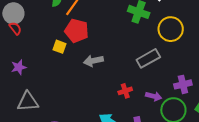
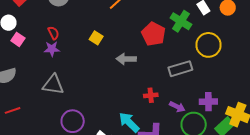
red semicircle: (15, 28) -> (53, 33), moved
red pentagon: (77, 31) -> (154, 34), moved

